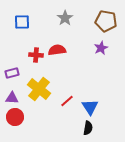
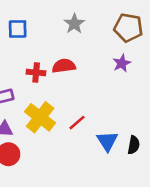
red line: (67, 101) -> (77, 123), moved
black semicircle: (88, 128) -> (134, 145), moved

